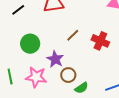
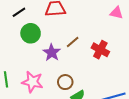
green circle: (30, 44) -> (31, 33), moved
purple star: (55, 59) -> (52, 53), moved

